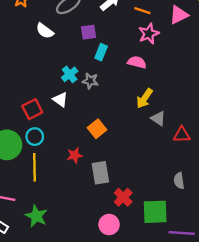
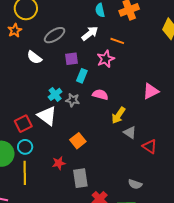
pink triangle: (179, 15) -> (151, 91), moved
pink star: (149, 34) -> (106, 59), moved
pink semicircle: (137, 62) -> (100, 95), moved
white triangle: (60, 100) -> (47, 116), size x1.5
red triangle: (182, 135) -> (150, 146), turned 35
gray semicircle: (179, 181) -> (135, 184), moved, turned -64

